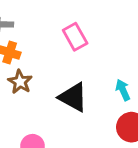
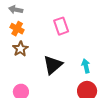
black triangle: (73, 97) -> (53, 65), turned 40

